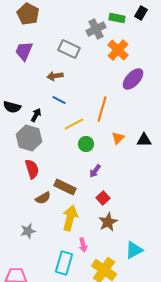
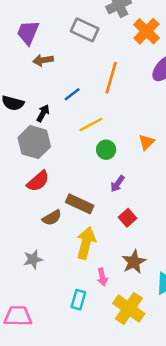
brown arrow: (55, 76) -> (43, 60), moved
blue line: (59, 100) -> (72, 94), turned -64
orange line: (102, 109) -> (111, 78), moved
red semicircle: (32, 169) -> (38, 181), turned 66
brown star: (108, 222) -> (134, 262), moved
cyan rectangle: (64, 263) -> (78, 300), size x0.7

